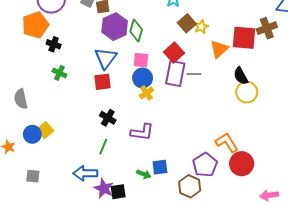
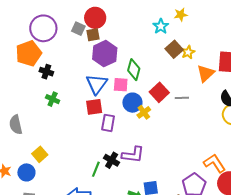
green diamond: (136, 30) -> (134, 70), moved
red square: (174, 53) -> (159, 92), moved
pink square: (141, 60) -> (121, 85), moved
purple rectangle: (175, 73) -> (108, 123), moved, size x0.7
yellow cross: (146, 93) -> (144, 112), moved
black cross: (108, 118) -> (112, 160), moved
blue circle: (32, 134) -> (26, 172), moved

